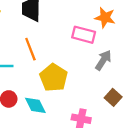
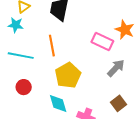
cyan diamond: (35, 105) -> (58, 104), moved

